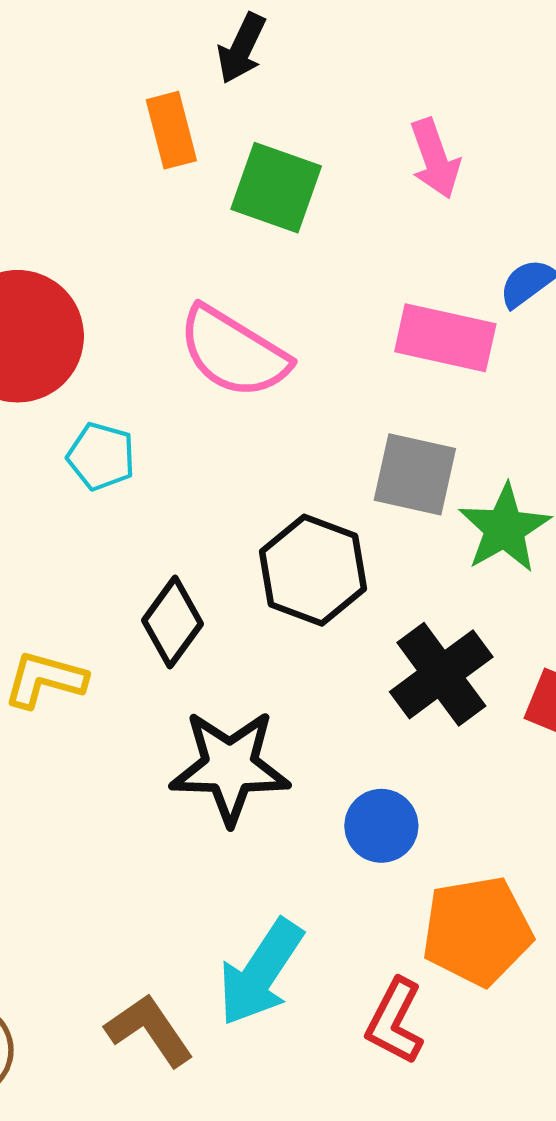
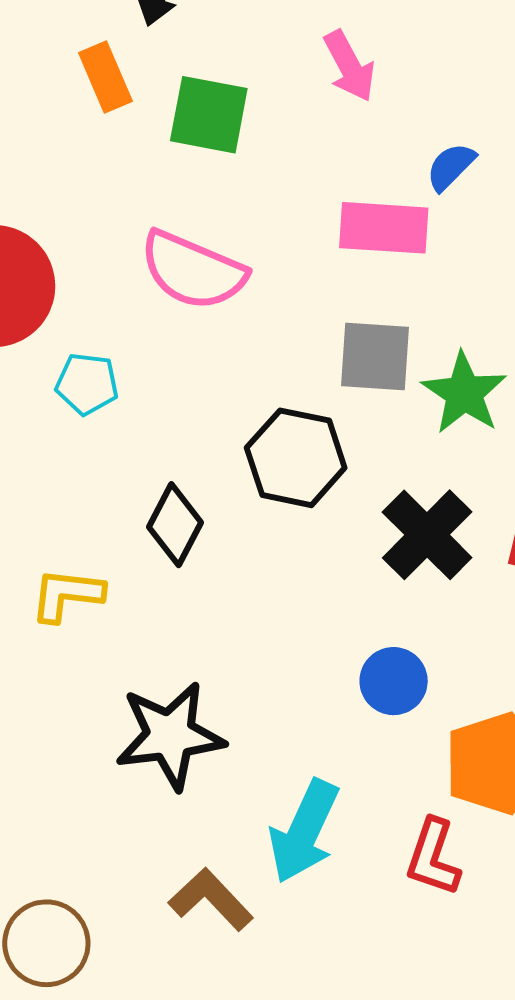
black star: (230, 767) -> (170, 736), moved

